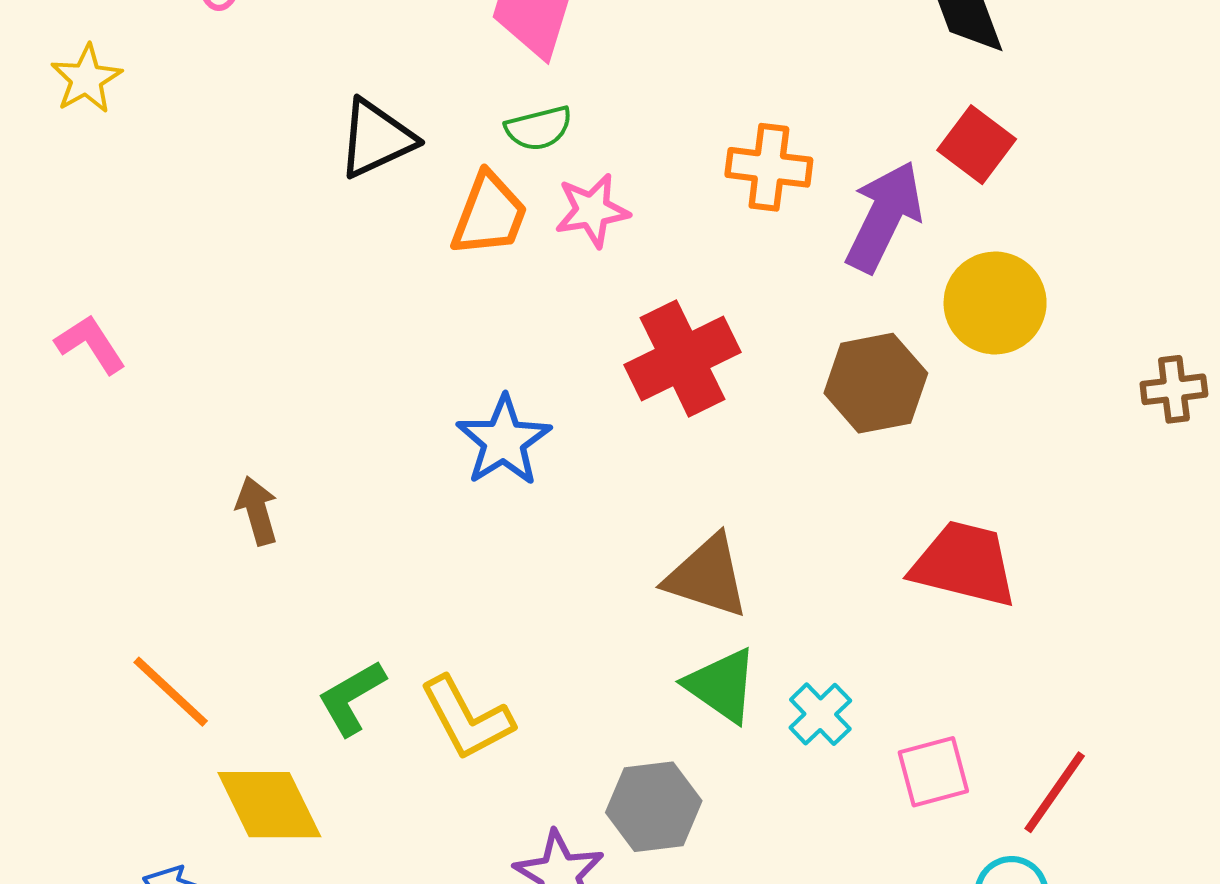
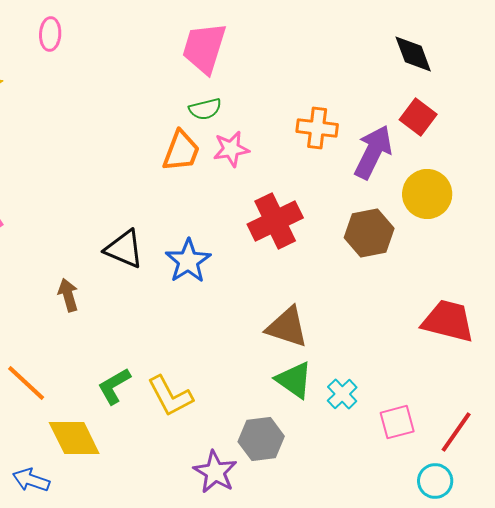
black triangle: (376, 139) -> (124, 249), moved, turned 48
red trapezoid: (964, 564) -> (448, 321), moved

